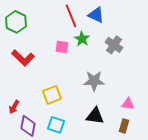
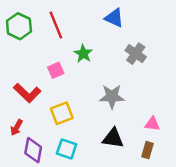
red line: (71, 16) -> (56, 25), moved
green star: (82, 39) -> (83, 54), moved
pink square: (62, 47) -> (56, 70), moved, turned -32
red L-shape: (23, 58) -> (27, 93), moved

